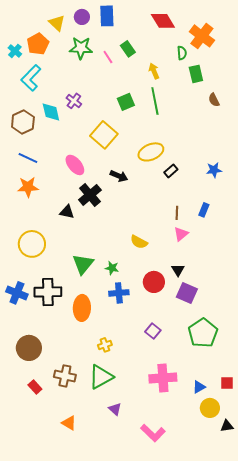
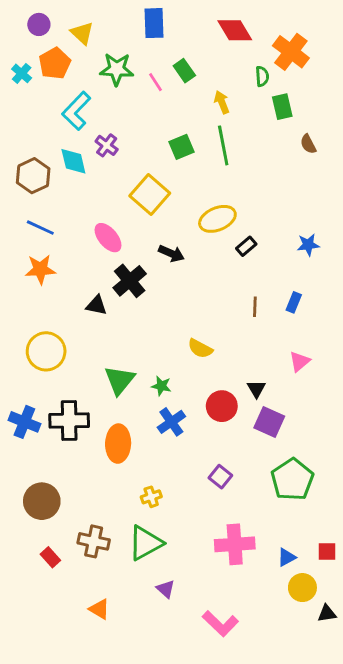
purple circle: (82, 17) -> (39, 24), moved
cyan L-shape: (31, 78) -> (76, 111), moved
pink triangle: (181, 234) -> (300, 361), moved
blue cross: (119, 293) -> (171, 422), turned -30

